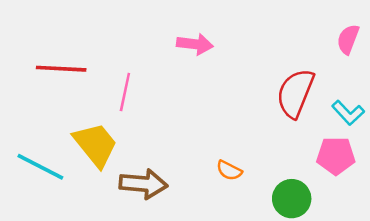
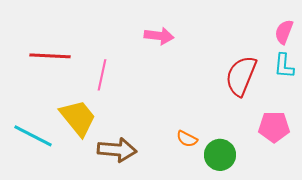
cyan L-shape: (348, 113) -> (284, 66), moved, turned 48
green circle: (292, 199) -> (220, 155), moved

